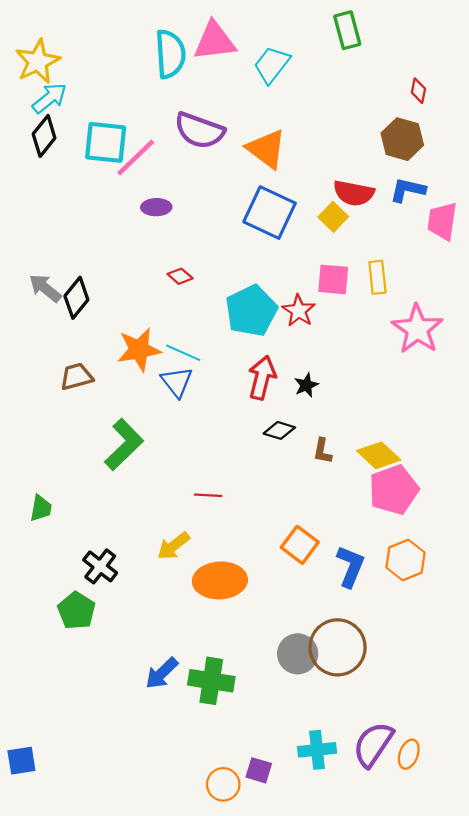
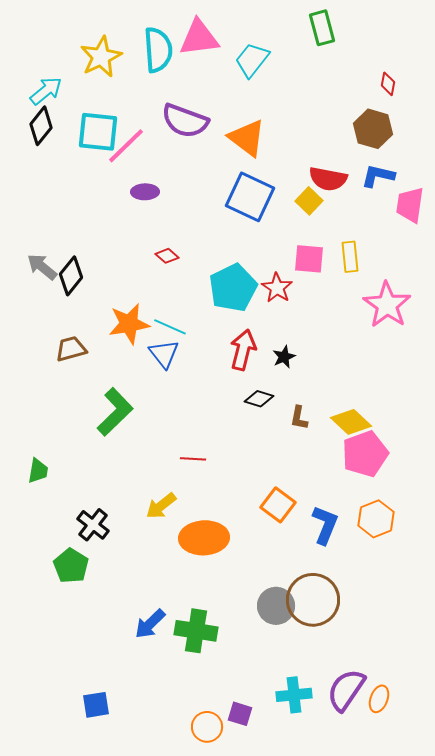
yellow star: (38, 62) -> (101, 57), moved
blue square: (21, 761) -> (96, 705), moved

